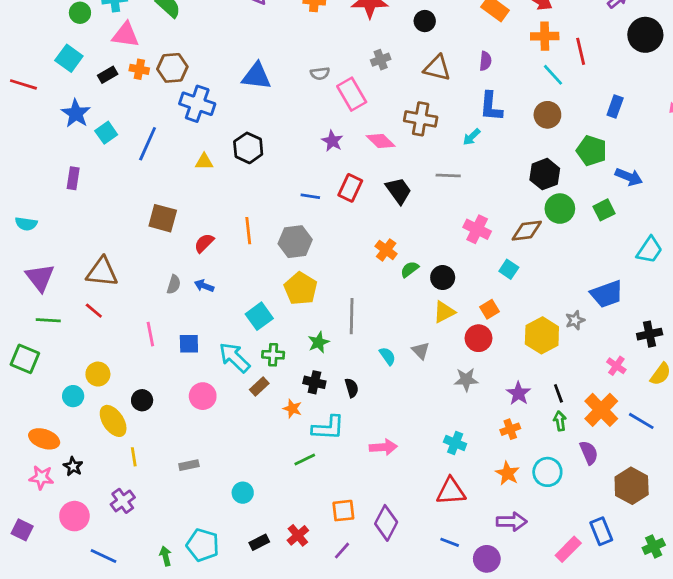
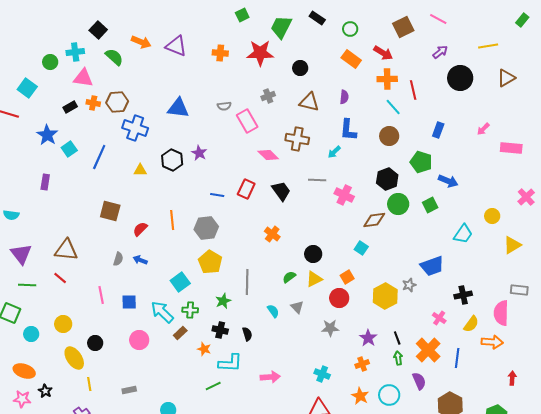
cyan square: (69, 58) -> (27, 88), moved
purple star: (332, 141) -> (199, 153), moved
pink cross: (477, 229) -> (344, 195), moved
green semicircle: (410, 269) -> (289, 277), moved
cyan circle: (73, 396) -> (31, 334), moved
blue line: (641, 421) -> (457, 358), turned 66

